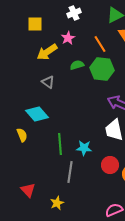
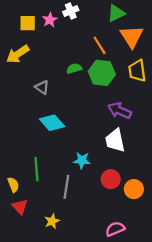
pink star: (68, 38) -> (50, 20), moved
yellow arrow: (47, 52) -> (18, 54), moved
cyan diamond: (37, 114) -> (52, 123), moved
yellow semicircle: (22, 135) -> (13, 185), moved
green line: (60, 144) -> (37, 169), moved

